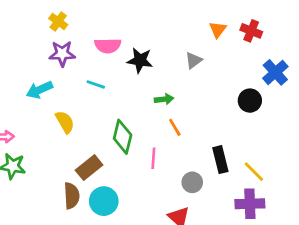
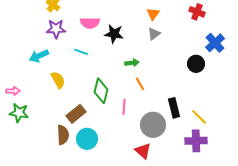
orange triangle: (218, 29) -> (153, 14), moved
gray circle: (192, 182) -> (153, 125), size x1.6

